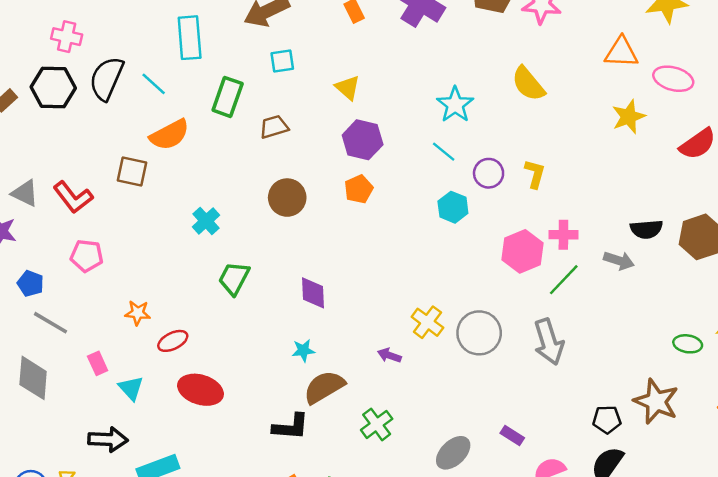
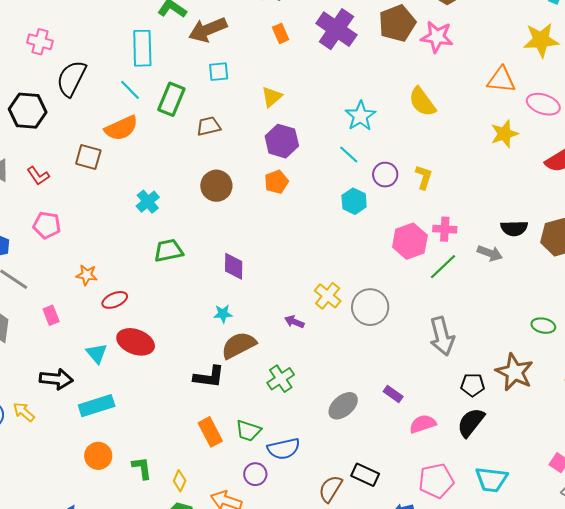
cyan line: (154, 84) -> (130, 90), moved
black hexagon: (53, 88) -> (28, 111), moved
yellow triangle: (348, 88) -> (272, 97), turned 35
red L-shape: (73, 197) -> (38, 176), size x0.7
green trapezoid: (234, 278) -> (168, 251), turned 48
gray arrow: (549, 342) -> (442, 336), moved
cyan triangle: (131, 388) -> (97, 353), moved

